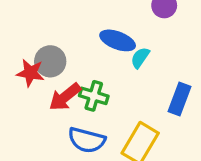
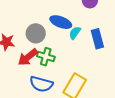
gray circle: (50, 61) -> (36, 33), moved
blue rectangle: (179, 99) -> (97, 39), moved, turned -36

